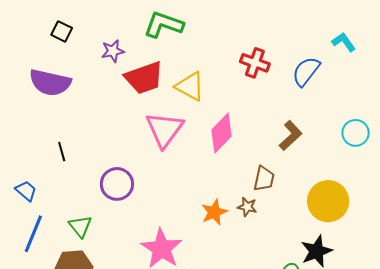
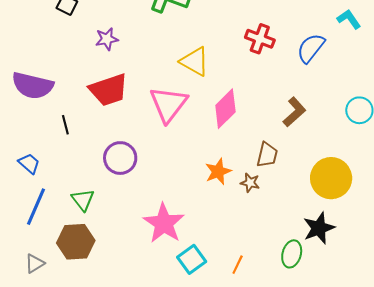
purple star: (113, 51) -> (107, 39), moved
red trapezoid: (144, 78) -> (109, 90), moved
purple semicircle: (50, 83) -> (33, 86), moved
orange star: (214, 212) -> (218, 172), moved

